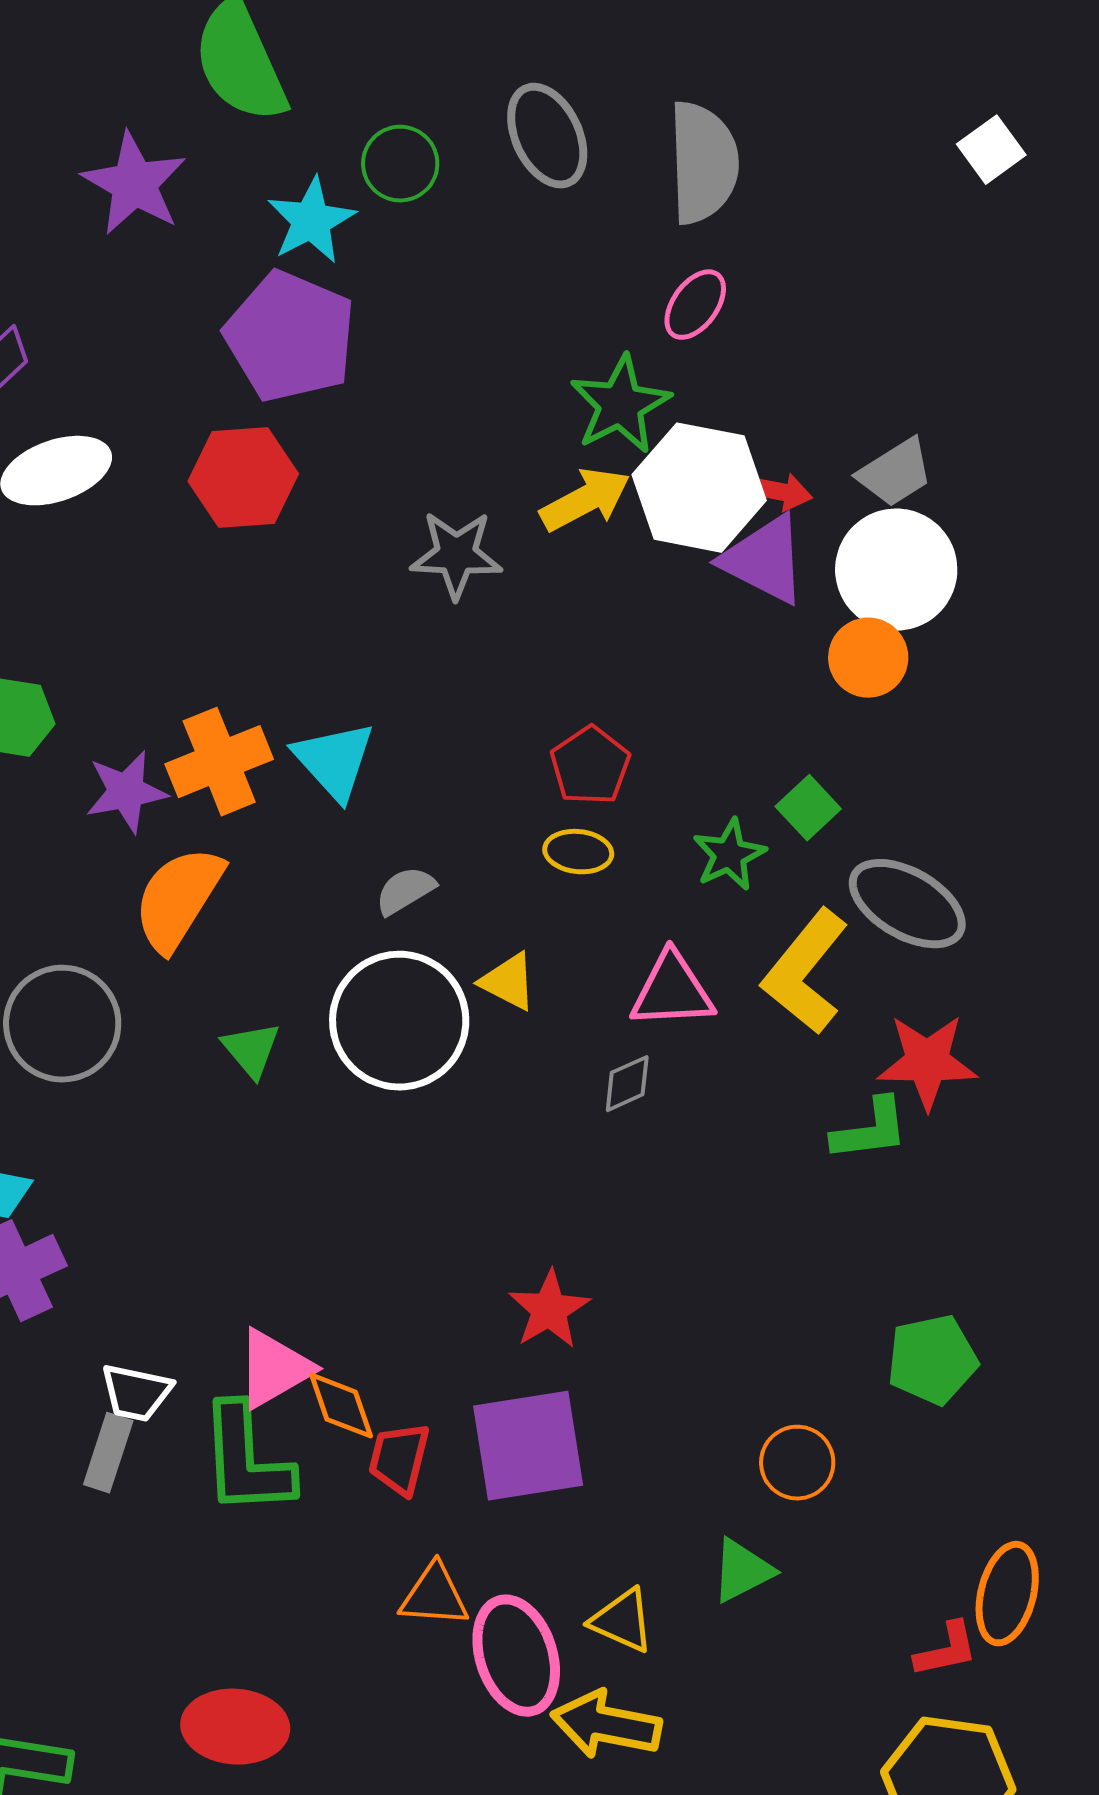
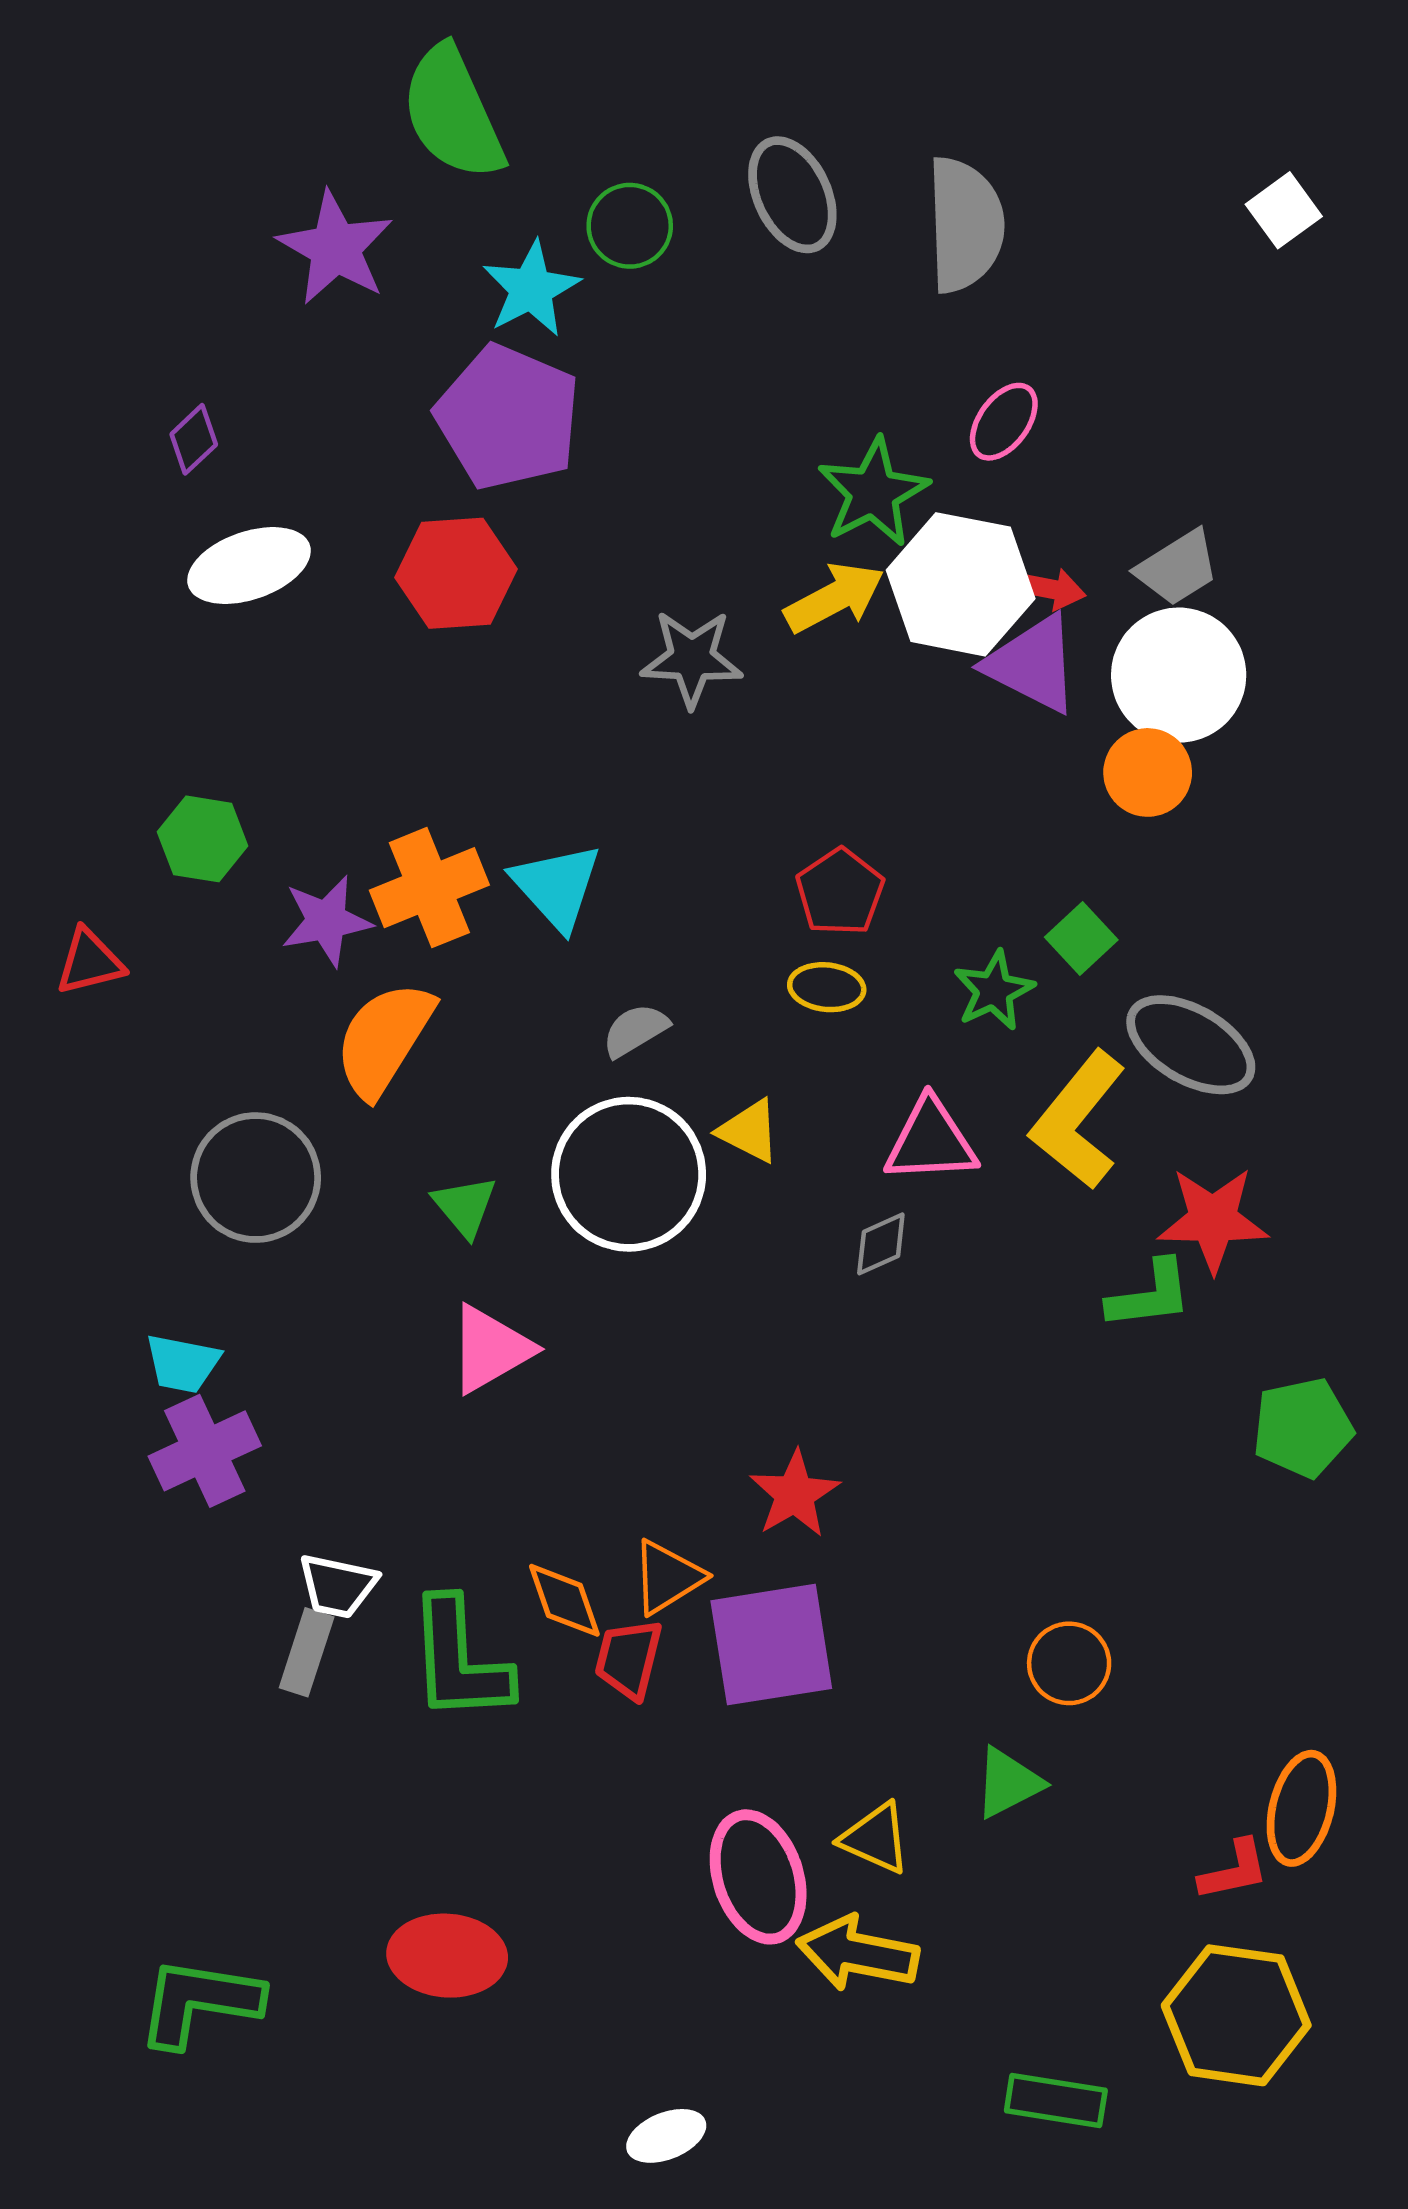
pink ellipse: (695, 305) -> (1004, 422), moved
green pentagon: (932, 1360) -> (1303, 1428), moved
pink triangle: (274, 1369) -> (490, 1349), moved
orange triangle: (434, 1596) -> (667, 1577), moved, turned -36

